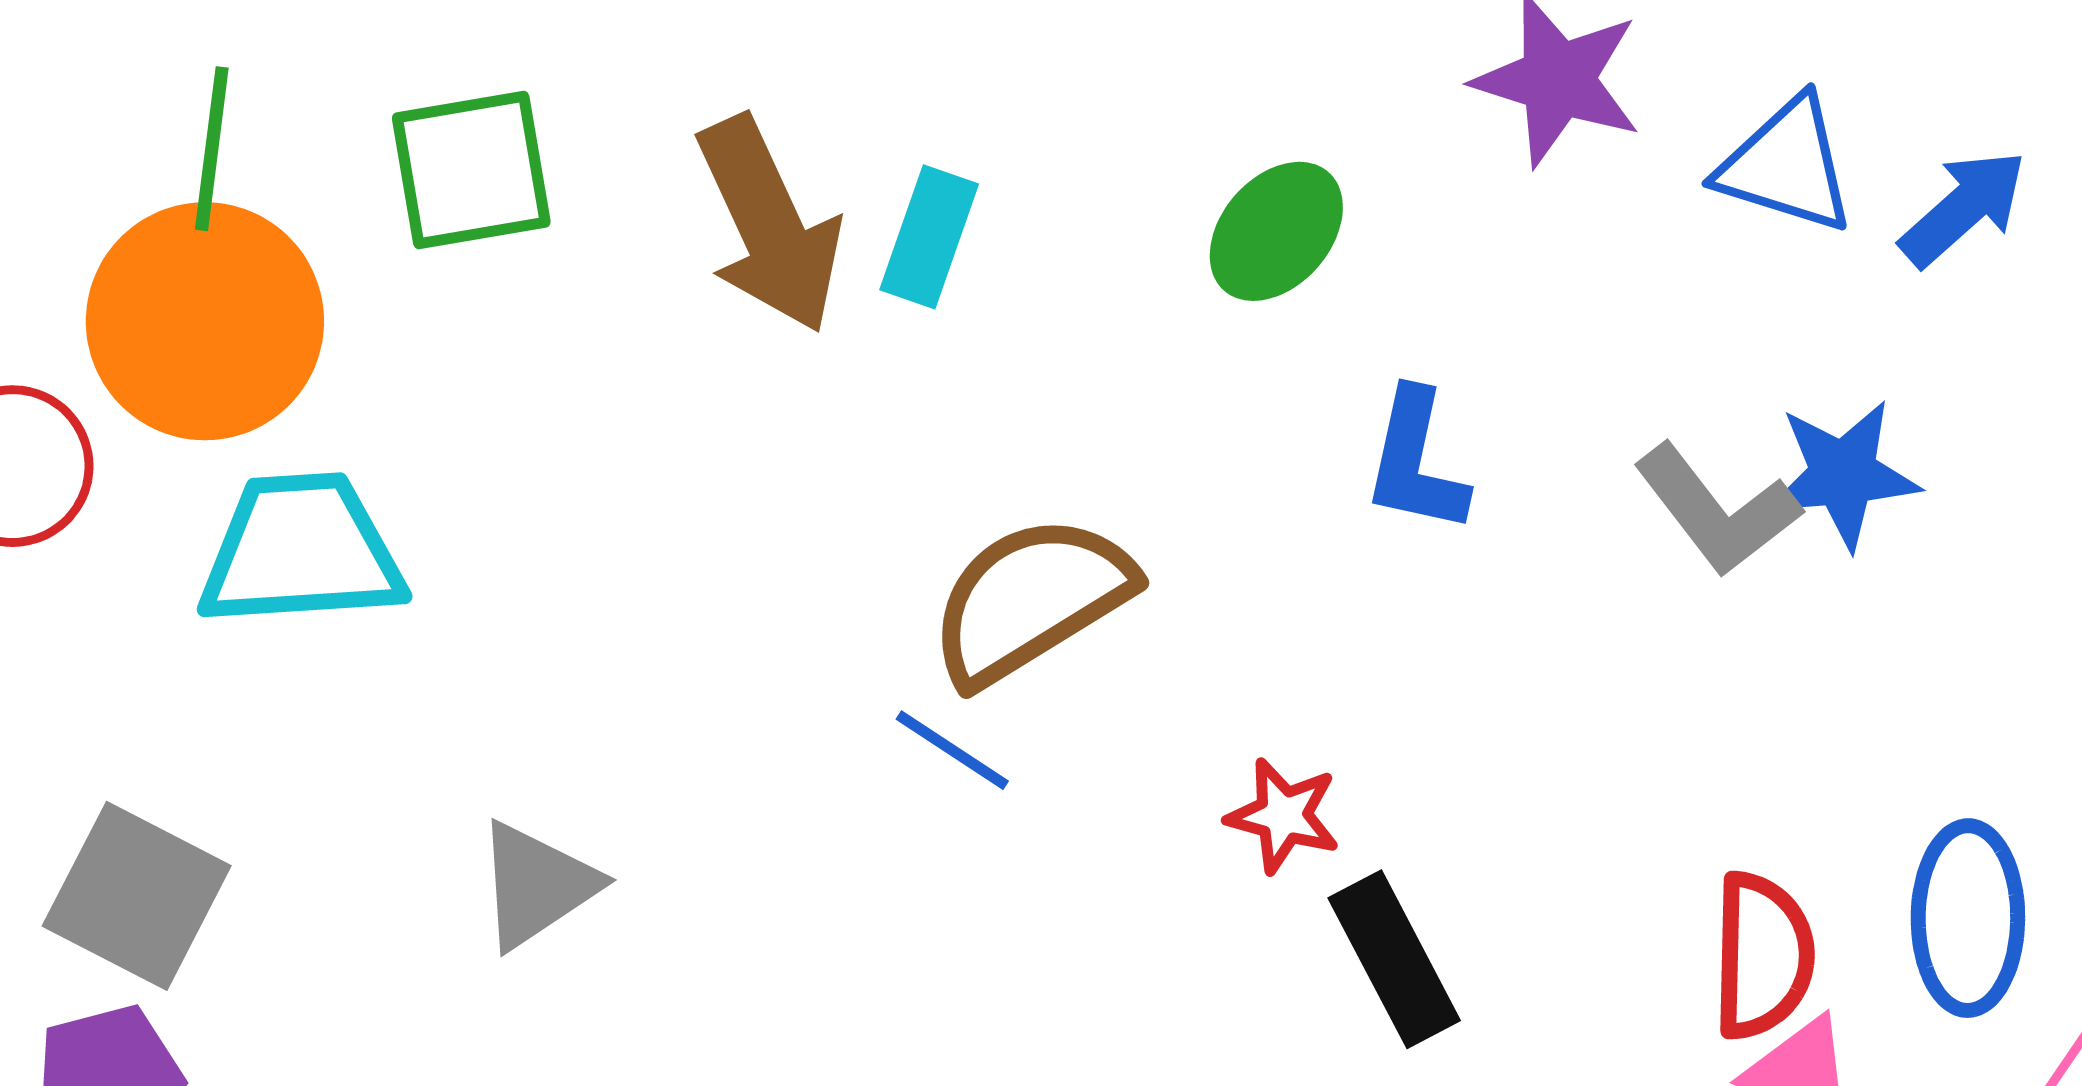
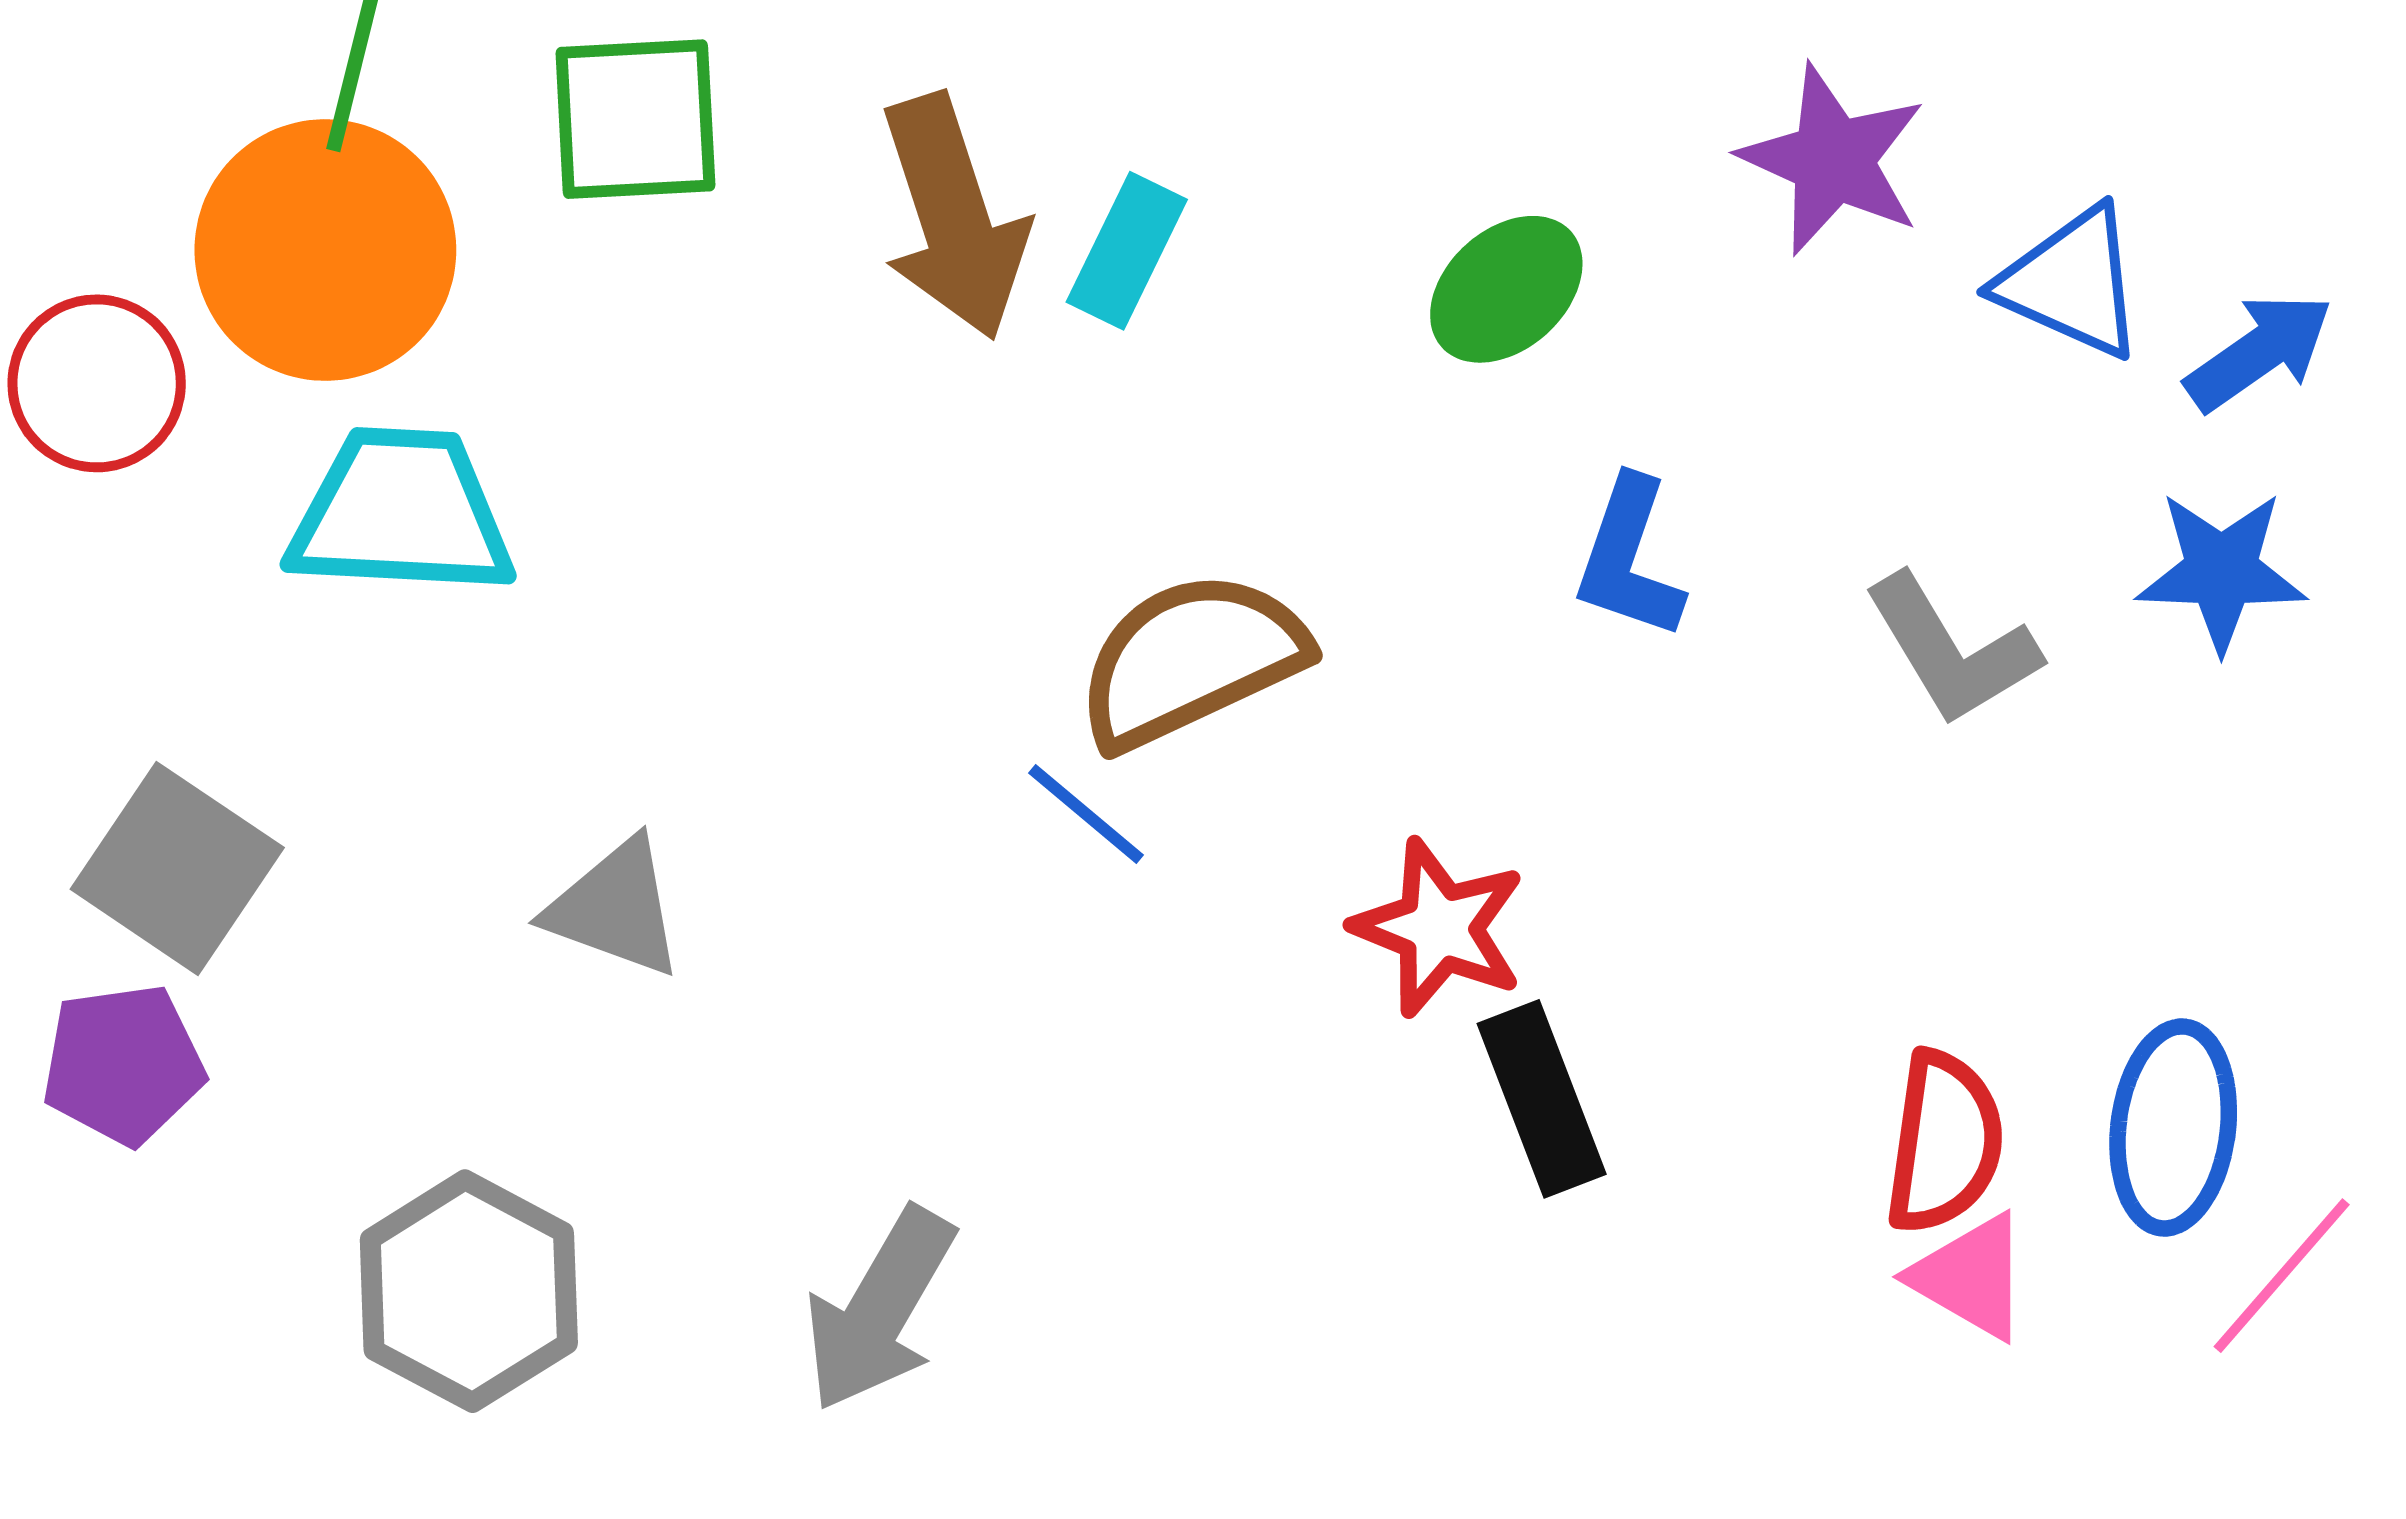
blue star: (1843, 474) -> (2221, 571), moved
red star: (1283, 816) -> (1439, 928), size x1.4
gray triangle: (537, 885) -> (615, 908), turned 47

